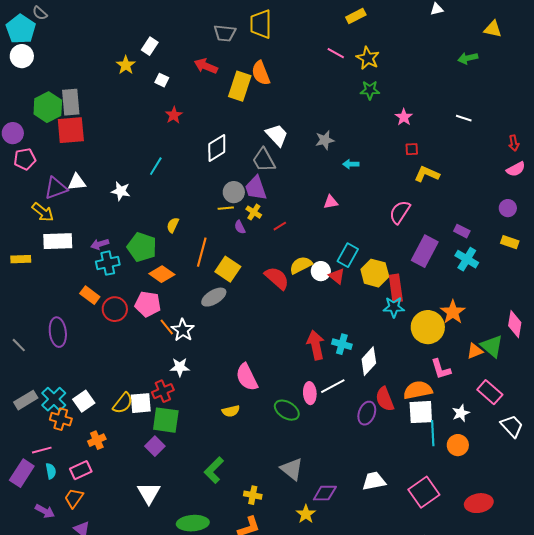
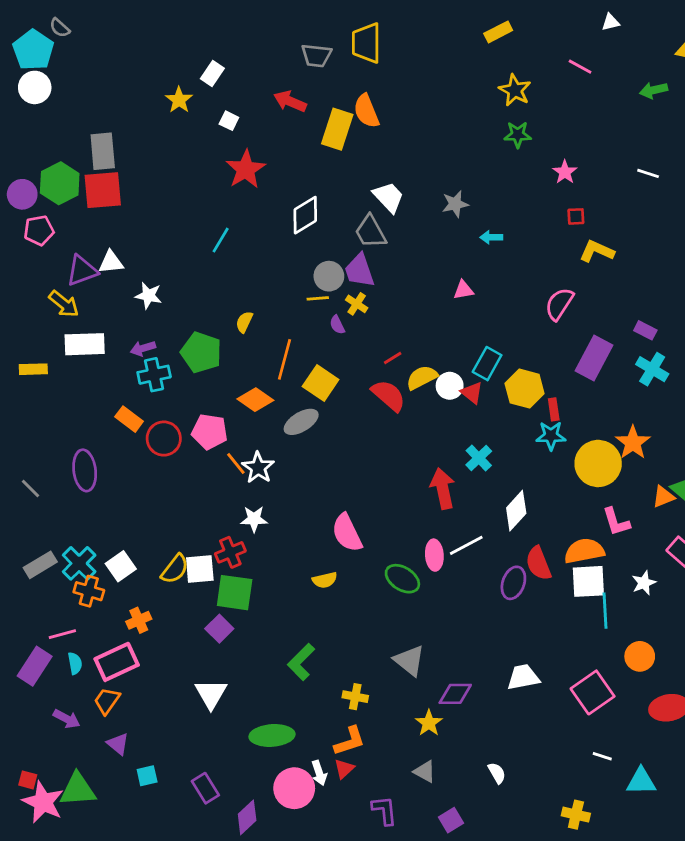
pink line: (336, 53) -> (580, 67), moved
green hexagon: (48, 107) -> (60, 183), moved
red star: (174, 115) -> (246, 169), size x1.6
white star: (121, 191) -> (148, 296), moved
red line: (280, 226) -> (393, 358), moved
orange diamond: (162, 274) -> (255, 400), moved
red rectangle: (396, 288) -> (554, 409), size x0.6
cyan cross: (342, 344) -> (479, 458), moved, turned 30
orange circle: (458, 445) -> (640, 656), moved
pink rectangle: (81, 470) -> (117, 662), size x1.4

